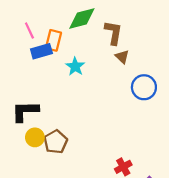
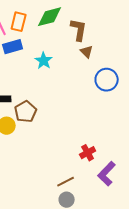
orange rectangle: (53, 40) -> (19, 22), moved
brown pentagon: (56, 142) -> (26, 112), moved

